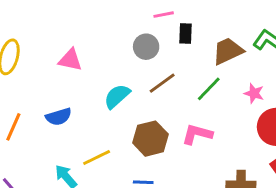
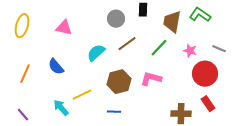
brown trapezoid: (228, 51) -> (172, 22), turned -55
blue semicircle: (59, 117) -> (56, 67), turned 66

